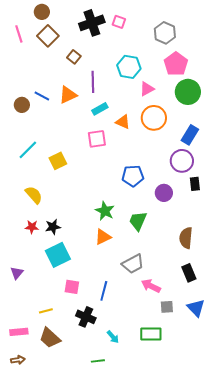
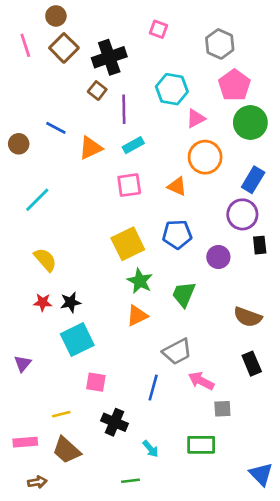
black cross: (92, 23) -> (109, 57), moved
brown square: (74, 57) -> (97, 91), moved
orange triangle: (68, 95) -> (91, 148), moved
brown circle: (22, 105) -> (19, 144), moved
orange triangle: (123, 122) -> (177, 186), moved
yellow square: (58, 161) -> (128, 244), moved, size x1.4
brown semicircle: (186, 238) -> (248, 317), turned -75
blue line: (104, 291) -> (153, 388), moved
blue triangle: (196, 308) -> (261, 474), moved
brown arrow: (18, 360) -> (37, 482), moved

